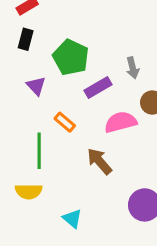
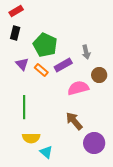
orange rectangle: (65, 122) -> (41, 70), moved
brown arrow: (99, 161) -> (74, 121), moved
yellow semicircle: (29, 191) -> (31, 138), moved

